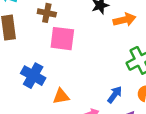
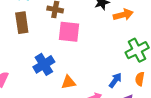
blue cross: (33, 76) -> (44, 64), turned 30

